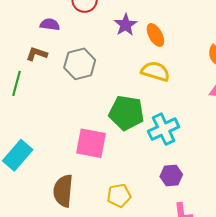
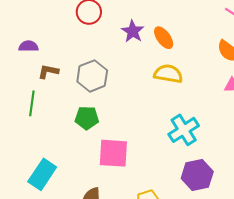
purple semicircle: (50, 24) -> (29, 46), moved
green pentagon: (126, 113) -> (87, 118), moved, size x0.7
purple hexagon: (171, 176) -> (197, 175), size x1.4

